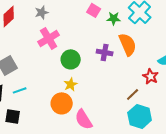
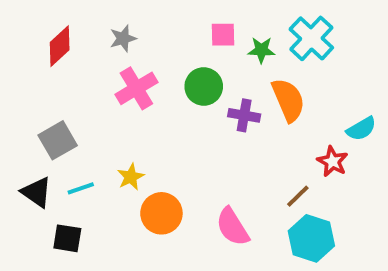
pink square: (94, 10) -> (223, 35), turned -32
green circle: (71, 59) -> (204, 86), moved
yellow star: (71, 84) -> (131, 177), moved
pink semicircle: (84, 119) -> (233, 227), moved

